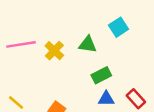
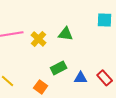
cyan square: (119, 27) -> (105, 20), moved, turned 35
green rectangle: (101, 75) -> (59, 68), moved

